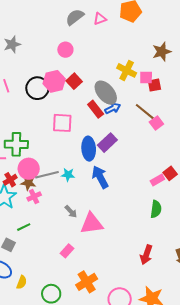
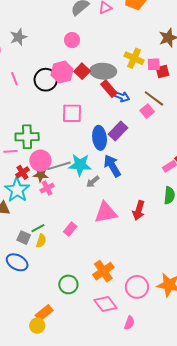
gray ellipse: (106, 93) -> (103, 71), moved, turned -45
blue arrow: (113, 108) -> (122, 97), turned 49
red rectangle: (96, 109) -> (109, 89), moved
pink square: (156, 123) -> (147, 111), moved
cyan star: (68, 175) -> (80, 165), size x1.6
gray arrow: (71, 212) -> (93, 182), moved, turned 96
green line: (24, 227) -> (38, 228), moved
pink rectangle: (67, 251) -> (70, 229), moved
red arrow: (146, 255) -> (139, 210), moved
yellow semicircle: (22, 282) -> (41, 241), moved

